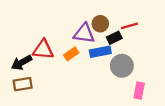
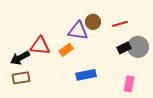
black rectangle: (114, 38) -> (124, 48), moved
blue rectangle: (100, 52) -> (86, 75), moved
gray circle: (122, 66) -> (138, 47), moved

